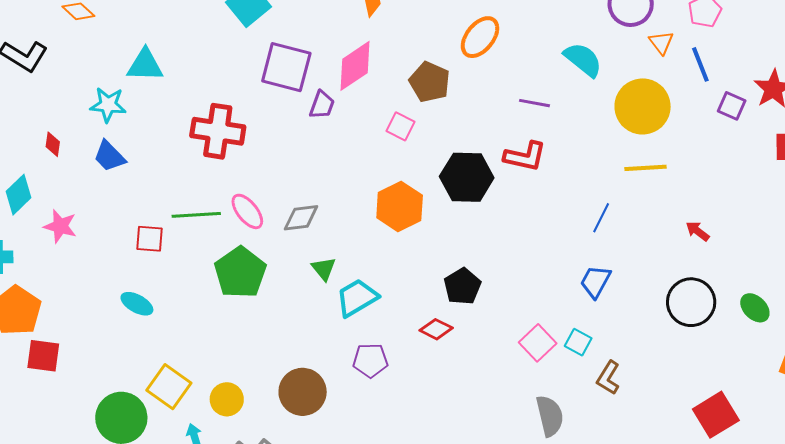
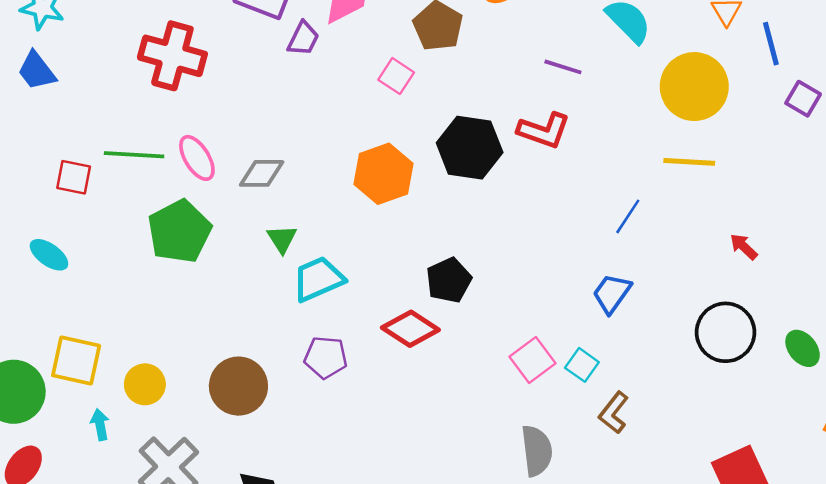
red diamond: (436, 329) -> (410, 329), size x1.4
yellow square: (169, 387) -> (76, 361), turned -30

